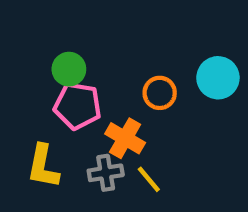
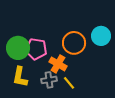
green circle: (69, 69) -> (18, 48), moved, size x1.5
orange circle: (160, 93) -> (74, 43), size x1.5

